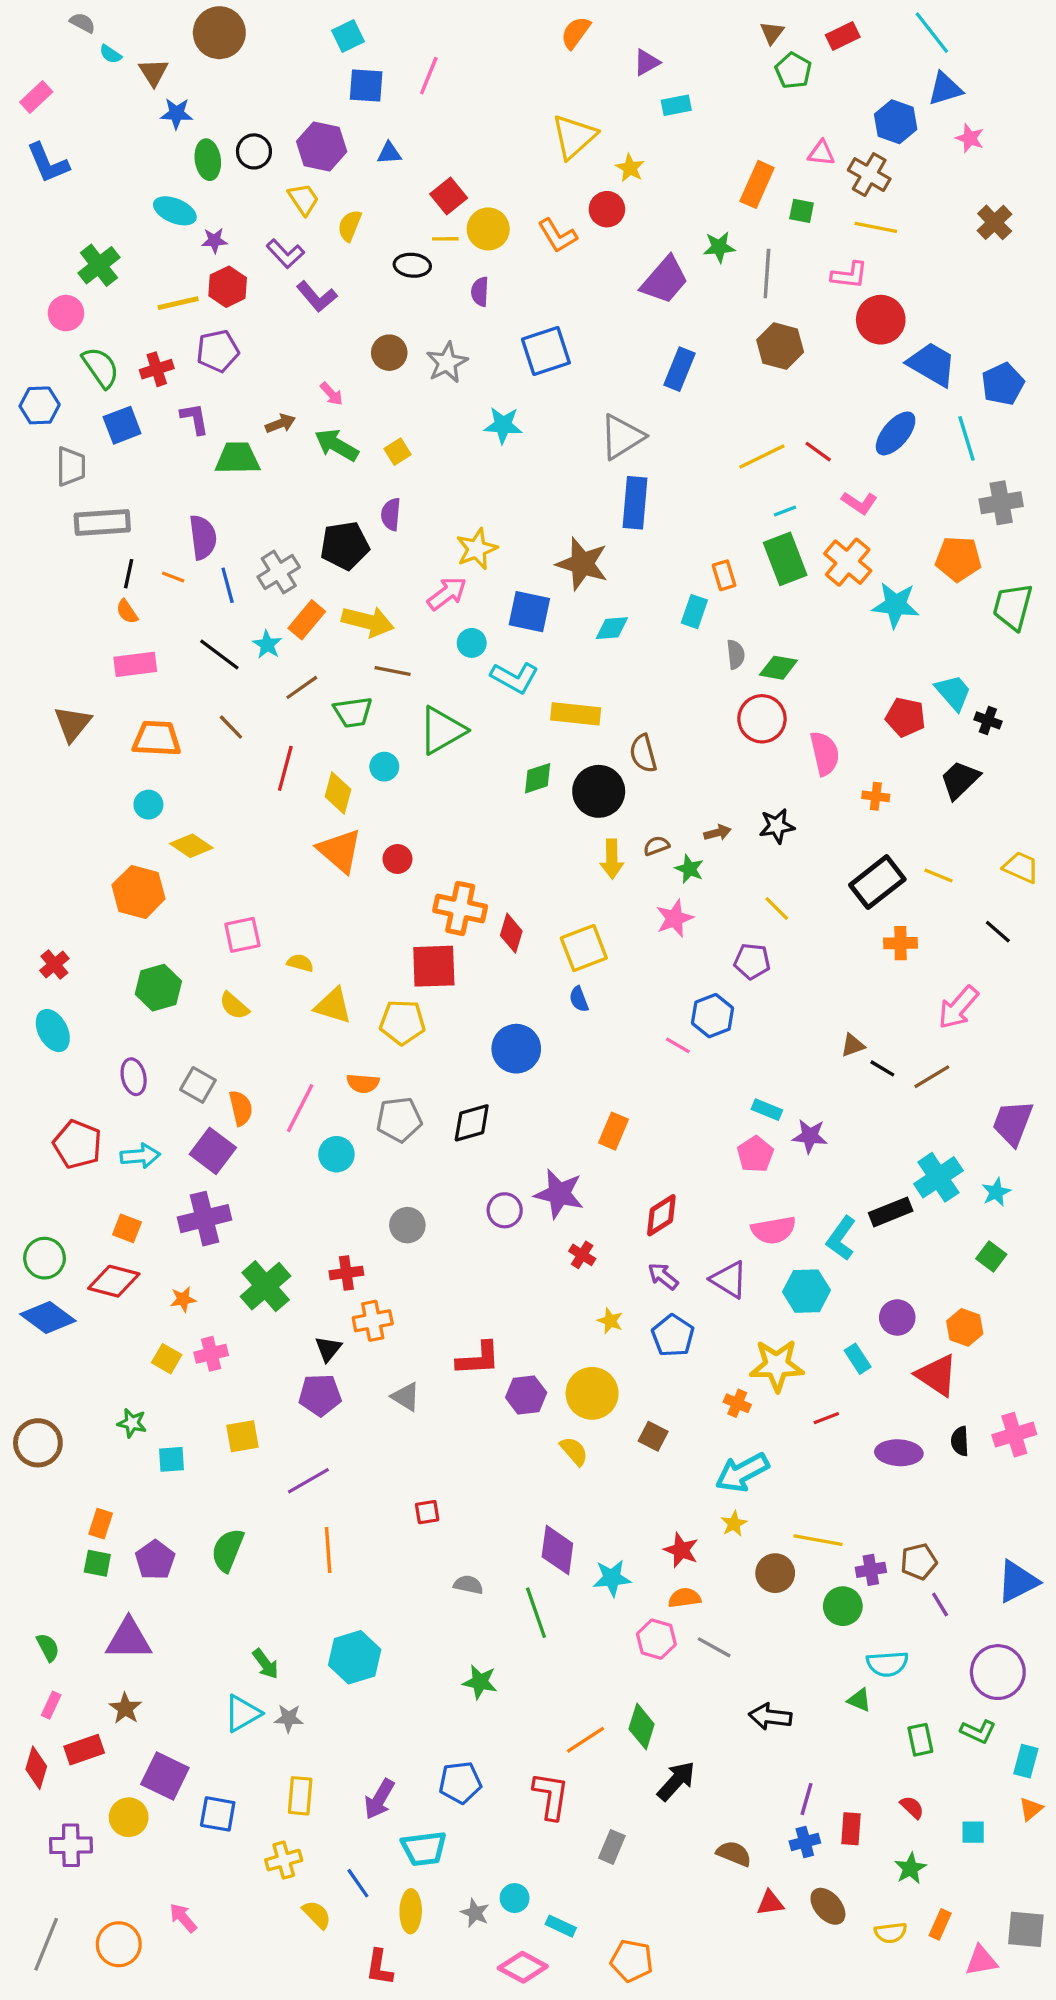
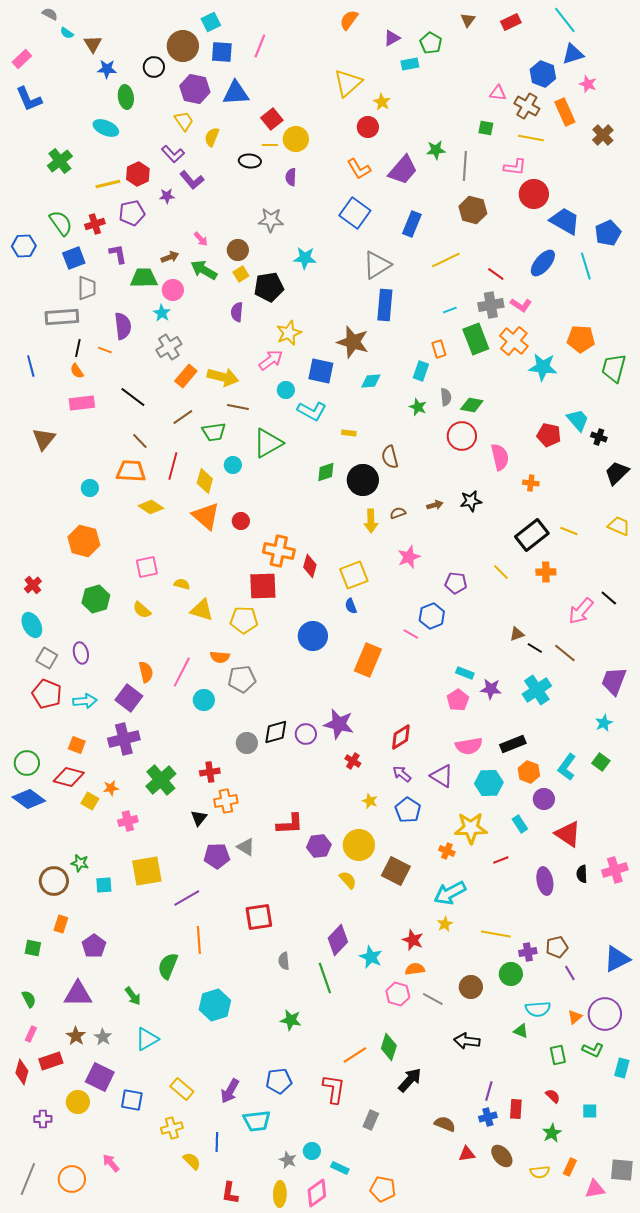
brown circle: (219, 33) -> (183, 46), moved
green pentagon: (793, 71) -> (431, 43), moved
black circle: (254, 151) -> (154, 67), moved
blue triangle: (389, 153) -> (236, 93), size x1.8
orange rectangle: (757, 184) -> (565, 112), moved, turned -48
orange L-shape: (557, 236) -> (359, 169), moved
purple star: (214, 240) -> (167, 196), moved
pink circle: (66, 313) -> (173, 290), moved
blue square: (546, 351) -> (355, 213), moved, turned -36
brown circle: (389, 353) -> (238, 250), moved
gray star: (447, 363) -> (271, 220), turned 30
yellow line: (762, 457) -> (446, 260), moved
gray trapezoid: (71, 466) -> (87, 288), moved
gray cross: (1001, 503) -> (491, 305), moved
cyan line: (785, 511) -> (450, 310), moved
black pentagon: (345, 546) -> (269, 287), moved
blue line: (228, 585) -> (31, 366), moved
cyan star: (267, 645) -> (162, 313), moved
yellow rectangle: (576, 714) -> (349, 433), size x0.5
orange trapezoid: (157, 739) -> (131, 471), moved
black trapezoid: (960, 780) -> (617, 473), moved
yellow diamond: (191, 846) -> (151, 507), moved
green star: (689, 869) -> (418, 407), moved
yellow line: (777, 908) -> (501, 572), moved
black line: (998, 932) -> (609, 598), moved
brown line: (932, 1077) -> (565, 653), turned 70
gray square: (198, 1085) -> (47, 658), moved
black diamond: (472, 1123) -> (276, 732), moved
orange rectangle: (614, 1131) -> (368, 660), moved, size x1.5
cyan cross: (938, 1177) -> (537, 690), moved
black rectangle: (891, 1212) -> (513, 744), moved
cyan L-shape: (841, 1238) -> (567, 767), moved
orange hexagon: (965, 1327) -> (529, 772), moved
yellow square: (167, 1359) -> (90, 801), moved
purple pentagon: (320, 1395) -> (217, 856), moved
yellow square: (242, 1436) -> (147, 871), size x1.5
brown square: (653, 1436) -> (396, 871), size x1.6
brown circle: (38, 1443) -> (54, 881), moved
purple ellipse: (899, 1453) -> (545, 881), turned 76
red square: (427, 1512) -> (259, 917), size x1.8
green semicircle: (228, 1550) -> (168, 966), moved
purple diamond: (557, 1550) -> (338, 940), turned 36
green square: (97, 1563) -> (33, 948), moved
brown circle: (775, 1573) -> (471, 987), moved
cyan star: (612, 1578) -> (371, 957), turned 30
gray semicircle: (468, 1585) -> (284, 961), turned -108
green arrow: (266, 1664) -> (133, 996), moved
gray star: (289, 1718) -> (103, 1037), moved, turned 30
yellow rectangle: (300, 1796) -> (182, 1089), turned -55
orange triangle: (1031, 1809) -> (575, 1017), moved
purple cross: (71, 1845) -> (43, 1119), size x0.7
blue line: (358, 1883) -> (217, 1142), turned 36
yellow ellipse: (411, 1911) -> (280, 1194), moved
pink diamond: (523, 1967) -> (317, 1193), turned -64

